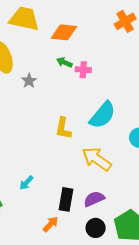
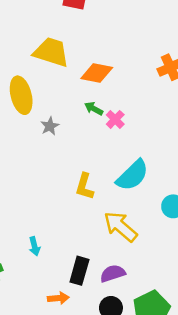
pink cross: (83, 70) -> (115, 119), turned 35
cyan arrow: (26, 183) -> (34, 246), turned -63
orange arrow: (51, 224) -> (58, 298), turned 36

